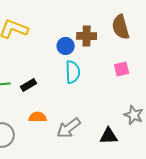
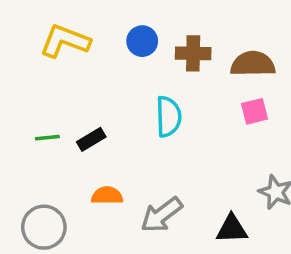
brown semicircle: (121, 27) -> (253, 64), moved, turned 105
blue circle: (66, 46) -> (142, 41), moved

